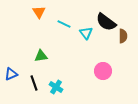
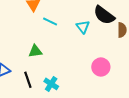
cyan line: (64, 24) -> (50, 22), moved

